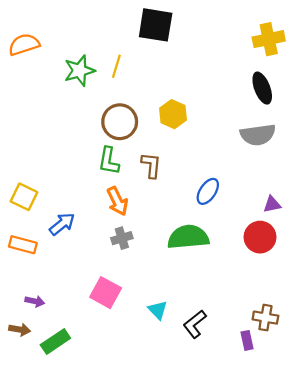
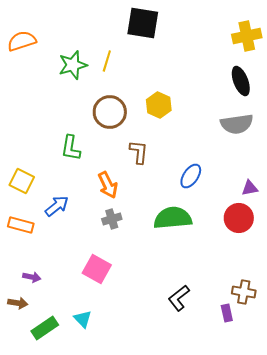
green L-shape: (109, 161) -> (71, 148), moved
cyan triangle: (158, 310) -> (83, 319), moved
green rectangle: (55, 341) -> (45, 328), moved

